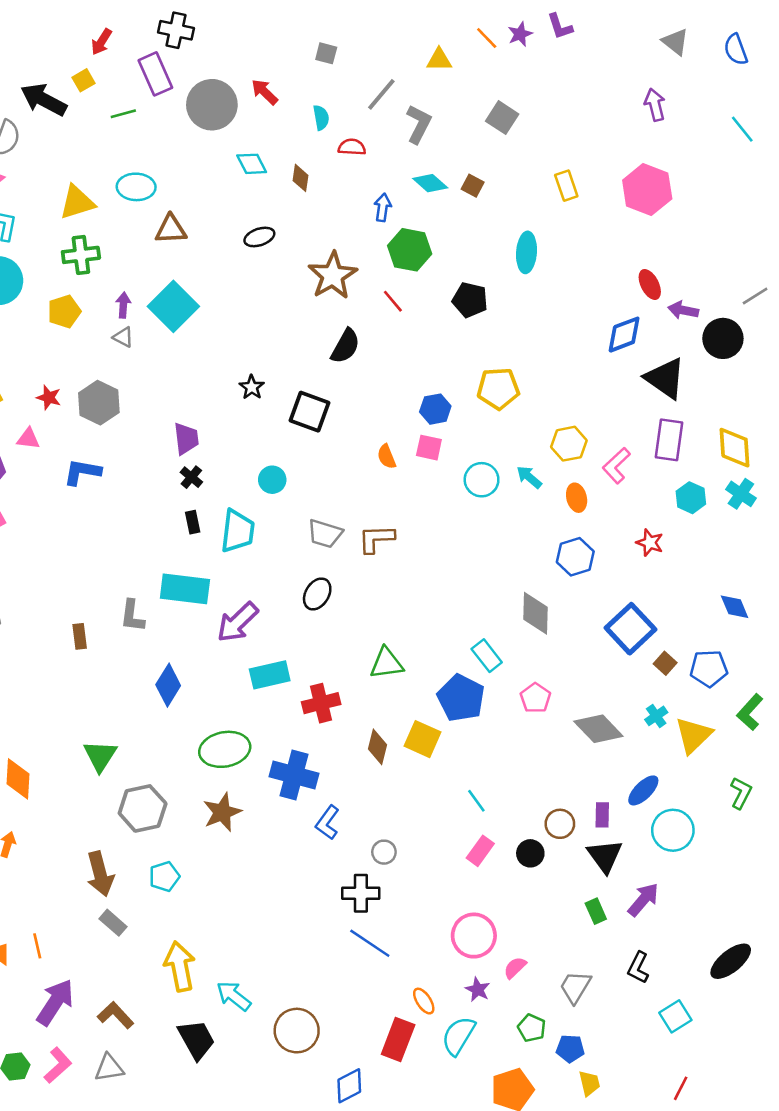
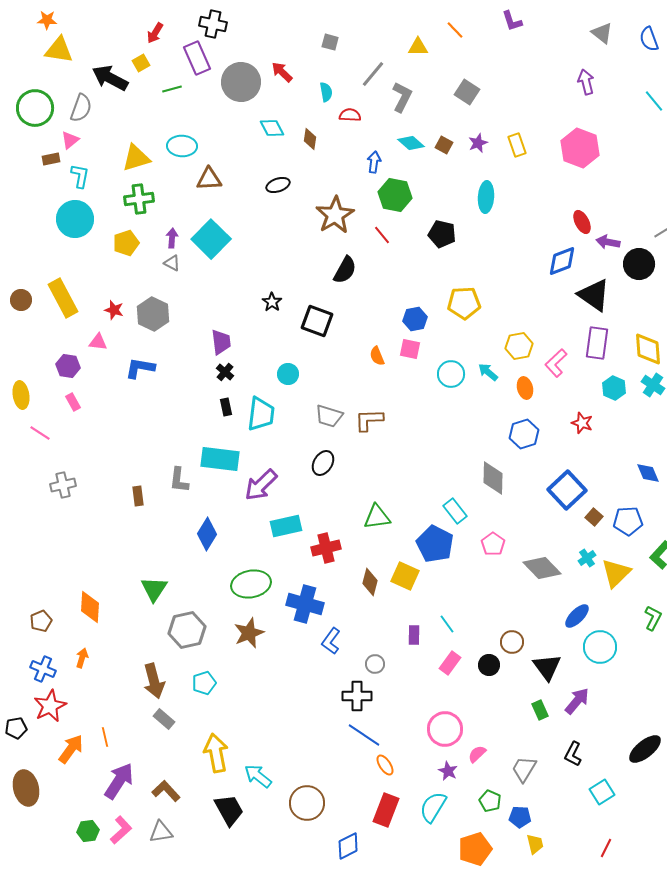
purple star: (520, 34) -> (478, 143), moved
purple rectangle: (602, 815) -> (414, 635), moved
orange ellipse: (424, 1001) -> (385, 765), moved

